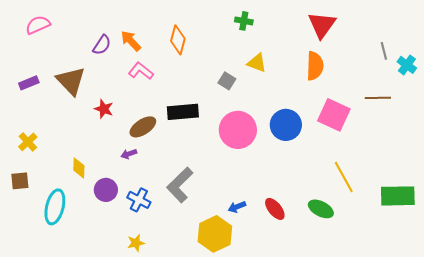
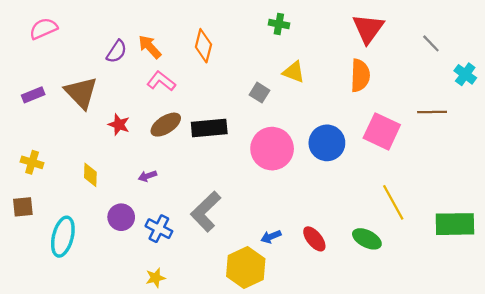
gray line: (384, 51) -> (431, 43), moved, turned -30
brown ellipse: (143, 127) -> (166, 125), moved
yellow cross: (28, 142) -> (32, 162), turned -30
yellow diamond: (79, 168) -> (90, 175), moved

